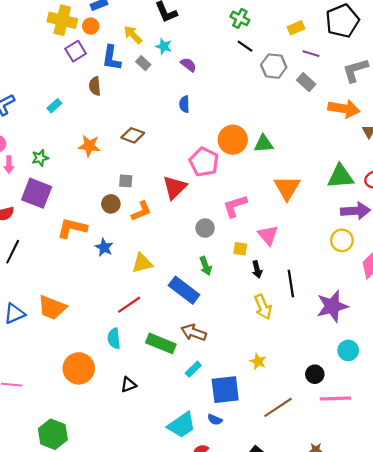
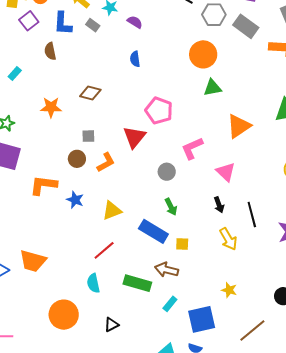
gray rectangle: (306, 82) -> (246, 26), size x1.4
orange circle: (233, 140) -> (203, 54), moved
orange triangle: (287, 188) -> (239, 126), turned 32
yellow square: (240, 249) -> (182, 244), moved

